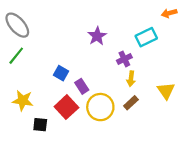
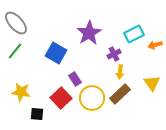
orange arrow: (169, 13) -> (155, 45), moved
purple star: (97, 36) -> (89, 33), size x1.4
blue square: (61, 73) -> (56, 53), moved, size x1.5
brown rectangle: (131, 103) -> (120, 94), size x1.5

